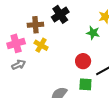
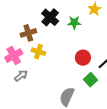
green star: (93, 33) -> (74, 23), moved
green square: (85, 84) -> (90, 80), turned -32

